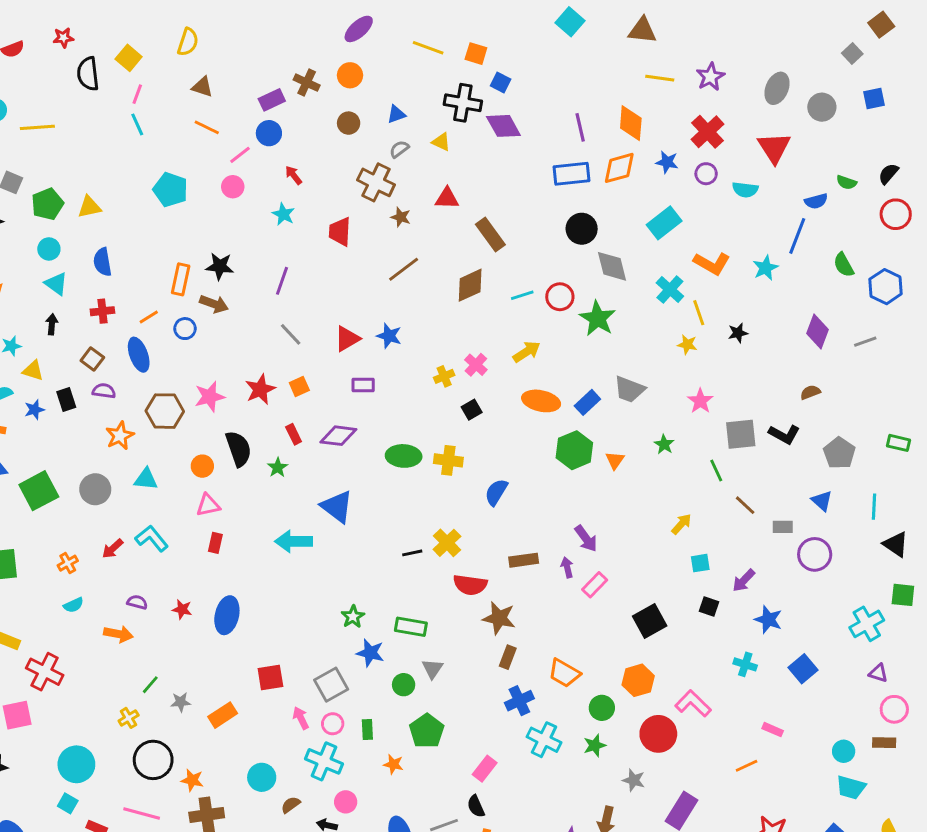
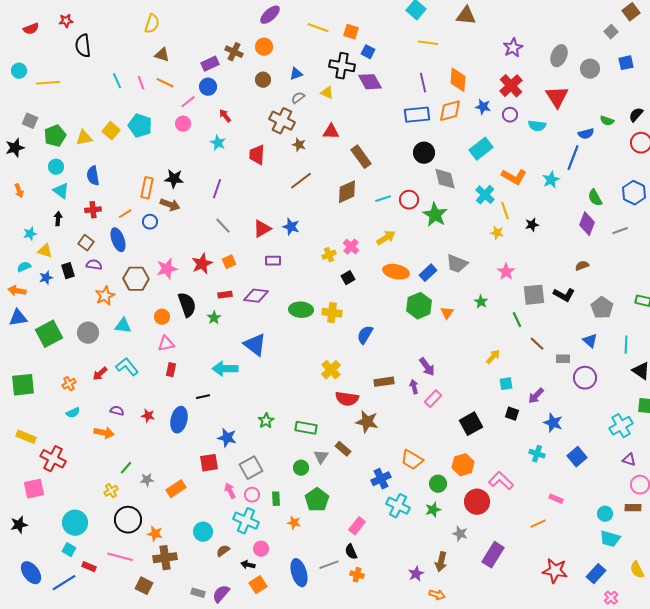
yellow square: (129, 58) -> (111, 131), moved
yellow line: (660, 78) -> (428, 43), moved
pink line: (137, 94) -> (141, 83), moved, turned -40
green semicircle: (844, 265) -> (595, 198), moved
red rectangle: (294, 434) -> (225, 295), turned -72
black line: (412, 553) -> (203, 397), moved
blue star: (370, 653) -> (227, 438), moved
brown rectangle: (508, 657) -> (343, 449), moved, turned -70

